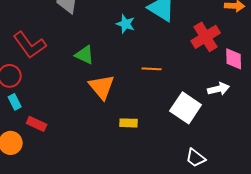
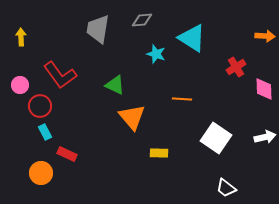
red cross: (206, 37) -> (236, 67), size x0.7
white arrow: (219, 89) -> (265, 137), moved

